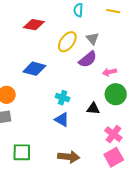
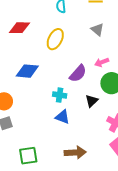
gray triangle: (92, 38) -> (97, 30), moved
purple semicircle: (88, 59) -> (78, 73), moved
black triangle: (93, 109) -> (92, 101), turned -40

